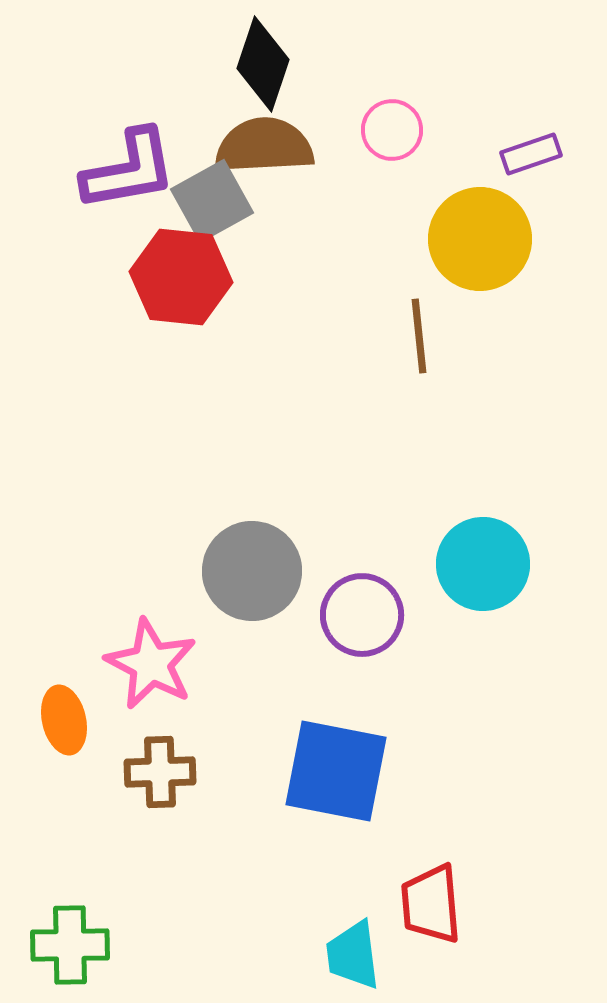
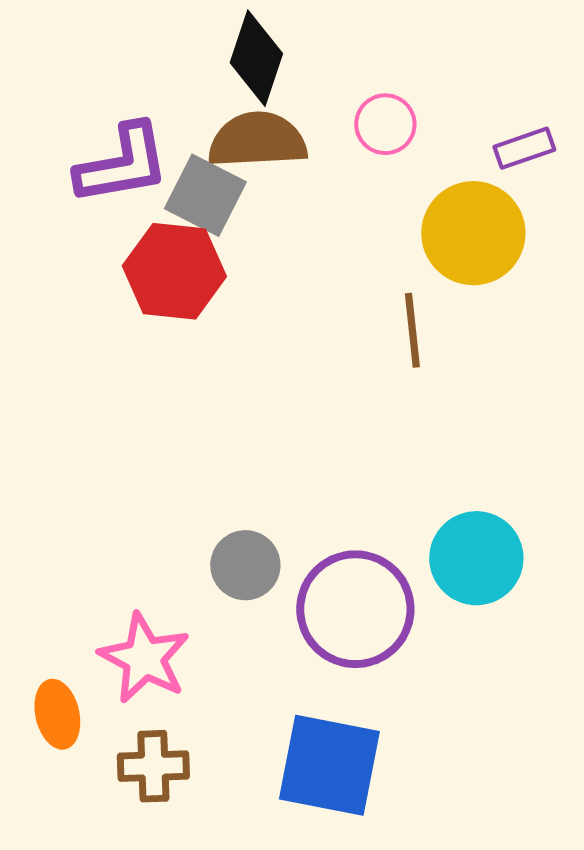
gray square: (212, 201) -> (205, 195), turned -34
gray circle: (252, 571) -> (245, 565), size x0.7
purple circle: (362, 615) -> (355, 609), size x1.4

